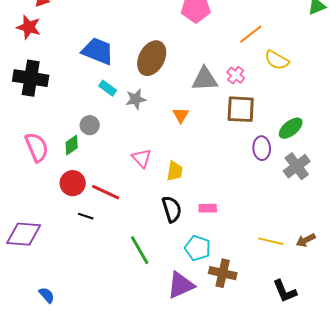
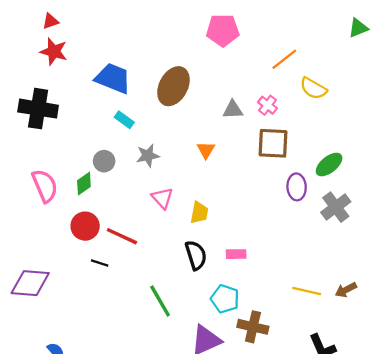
red star: (29, 27) -> (54, 51), moved
gray triangle: (205, 79) -> (233, 110), size x0.7
gray star: (136, 99) -> (148, 156), moved

